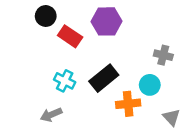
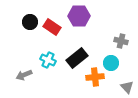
black circle: (46, 16) -> (30, 22), moved
gray arrow: (51, 115) -> (24, 75), moved

